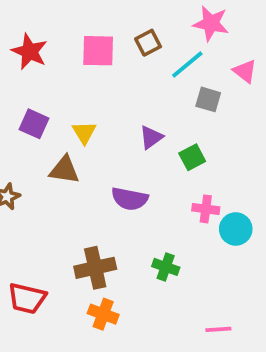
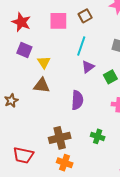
cyan line: (187, 64) -> (81, 46), moved, turned -30
purple square: (34, 124) -> (24, 50), moved
yellow triangle: (84, 133) -> (44, 62), moved
purple semicircle: (130, 199) -> (77, 100), turned -96

